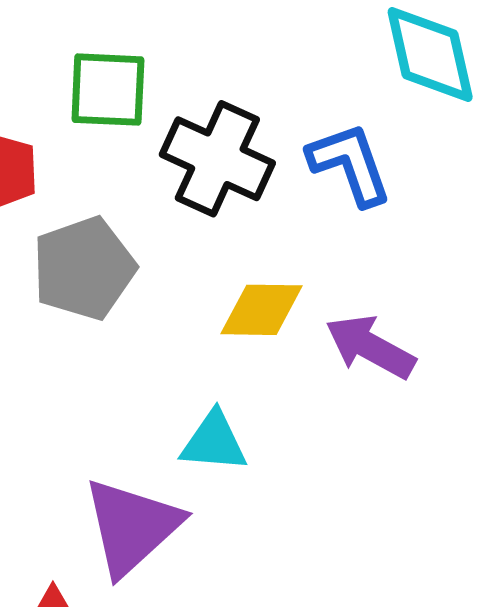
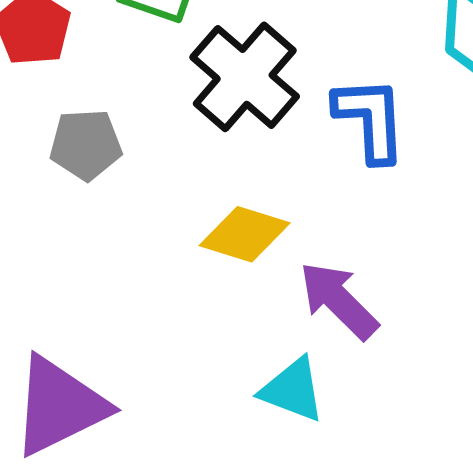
gray pentagon: (84, 268) -> (86, 145), size x0.7
cyan triangle: (214, 442) -> (293, 390), moved

